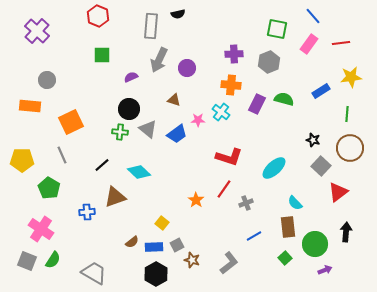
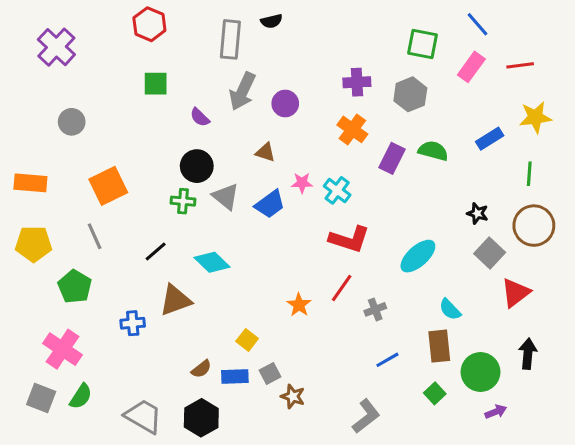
purple semicircle: (131, 77) -> (200, 117), turned -112
orange cross: (231, 85) -> (352, 129), turned 30
orange rectangle: (30, 106) -> (30, 183), moved
cyan cross: (221, 112) -> (337, 190), moved
gray L-shape: (229, 263) -> (366, 416), moved
black hexagon: (156, 274) -> (201, 418), moved

